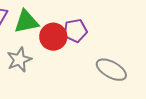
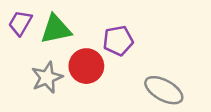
red circle: (53, 37) -> (86, 66), moved

